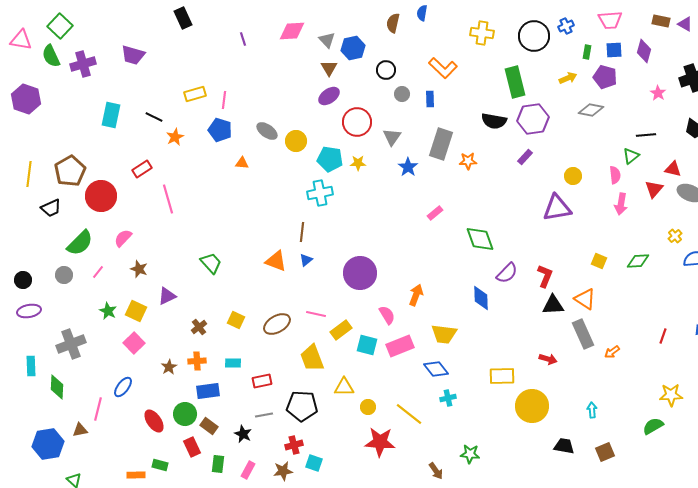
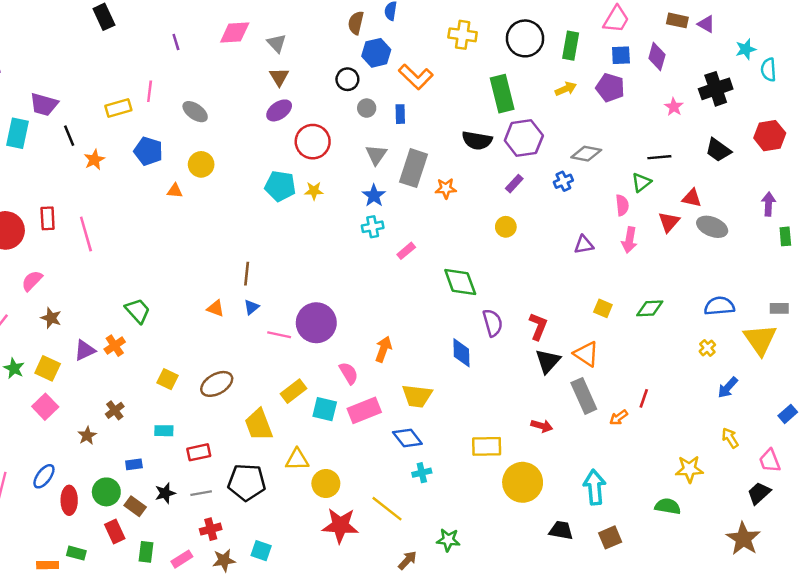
pink trapezoid: (610, 20) -> (616, 19), turned -55
blue cross: (566, 26) -> (563, 181), moved
blue hexagon: (353, 48) -> (376, 53), moved
green rectangle: (587, 52) -> (571, 46), moved, size x1.6
purple trapezoid: (133, 55) -> (44, 104), moved
pink line: (224, 100) -> (150, 91), moved
gray diamond: (591, 110) -> (586, 154), moved
black line: (154, 117) -> (69, 136), turned 42
gray ellipse: (267, 131) -> (195, 112), moved
gray triangle: (392, 137) -> (376, 155), moved
yellow circle: (296, 141) -> (201, 164), moved
red rectangle: (142, 169) -> (48, 218), moved, turned -60
yellow circle: (573, 176) -> (506, 227), moved
cyan cross: (320, 193) -> (373, 227), moved, size x0.7
purple triangle: (557, 208) -> (584, 245), moved, size x0.6
yellow cross: (675, 236) -> (707, 348), moved
orange triangle: (276, 261) -> (215, 308), size x0.7
purple semicircle: (507, 273) -> (493, 323), turned -60
black triangle: (553, 305) -> (548, 361), turned -45
pink line: (316, 314) -> (279, 335), moved
brown cross: (199, 327) -> (115, 410), moved
red line: (663, 336) -> (644, 398), moved
orange cross: (197, 361) -> (115, 346), moved, turned -30
blue ellipse: (123, 387) -> (44, 476), moved
blue rectangle: (208, 391) -> (134, 464), size x0.6
yellow circle: (368, 407) -> (326, 484), size x1.5
cyan arrow: (592, 410) -> (595, 487), size x1.8
yellow line: (409, 414) -> (387, 509), moved
red ellipse: (154, 421) -> (69, 500), turned 35
green semicircle: (653, 426) -> (668, 506), turned 40
black star: (243, 434) -> (165, 493), moved, turned 30
red cross: (294, 445) -> (211, 529), moved
pink rectangle: (248, 470) -> (182, 559), turned 30
brown arrow: (436, 471) -> (407, 560), turned -102

